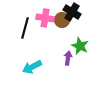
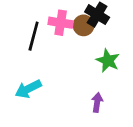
purple arrow: (68, 58) -> (97, 102), moved
cyan arrow: (32, 67) -> (28, 89), moved

